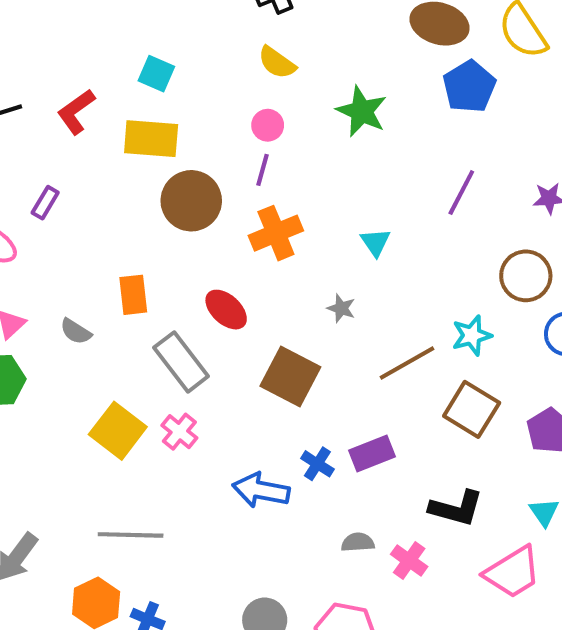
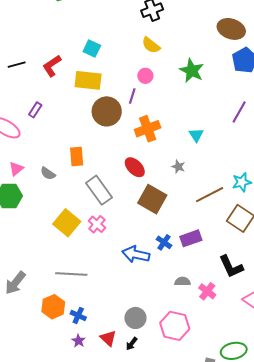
purple line: (263, 170) -> (132, 96), moved
red ellipse: (226, 310) -> (135, 167), moved
black L-shape: (456, 508) -> (231, 267), turned 48

